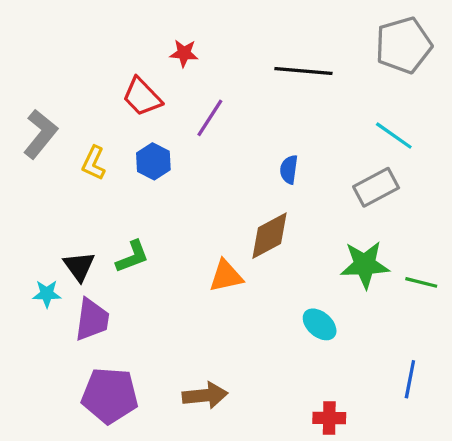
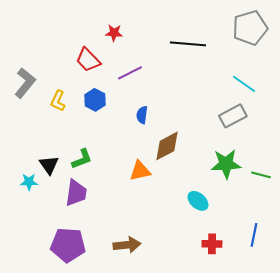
purple line: (210, 118) -> (130, 73), turned 30
blue semicircle: (289, 169) -> (142, 115), moved
purple trapezoid: (92, 320) -> (76, 193), moved
red cross: (329, 418) -> (212, 244), moved

